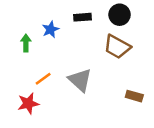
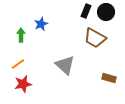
black circle: (120, 15) -> (106, 12), moved
black rectangle: (83, 17) -> (86, 11), moved, turned -64
orange line: (43, 79) -> (18, 64), moved

